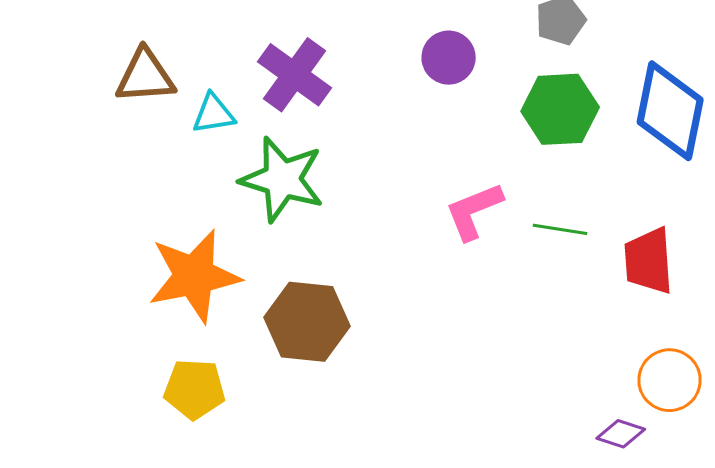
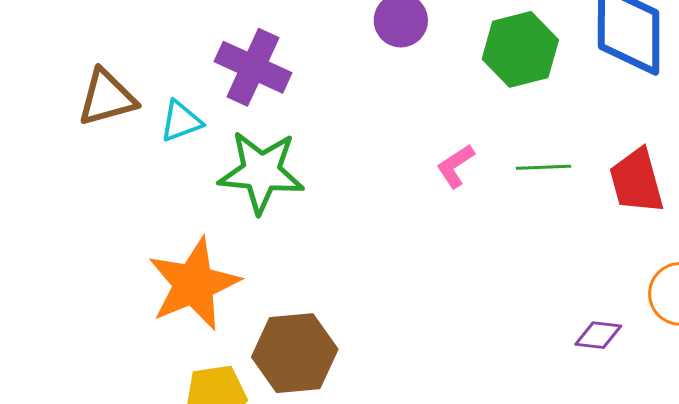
pink L-shape: (474, 211) -> (455, 166), size x0.7
brown hexagon: (307, 322) -> (295, 353), moved
purple diamond: (621, 434) -> (598, 335), moved

